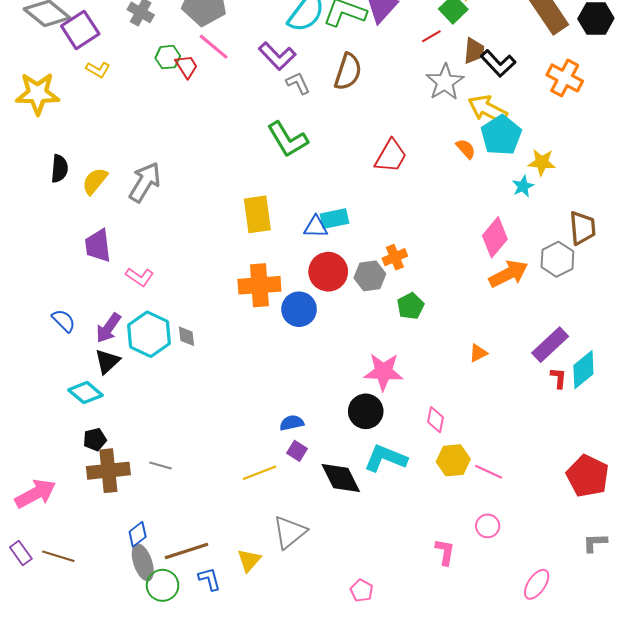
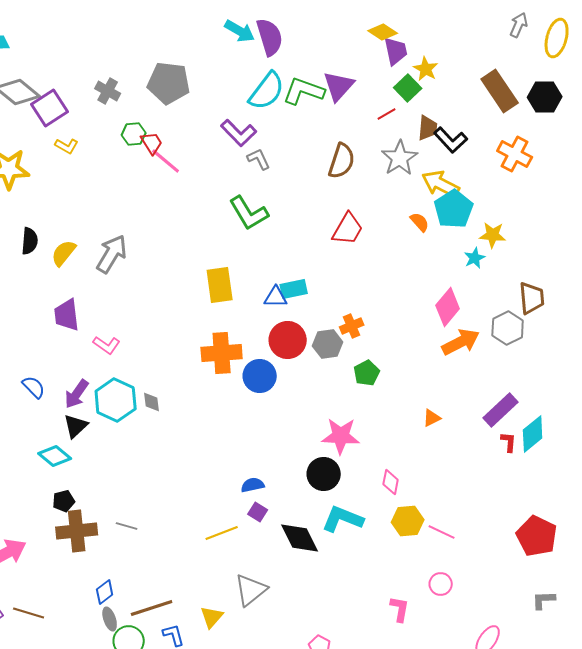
pink line: (214, 47) -> (166, 161), moved
brown semicircle: (348, 72) -> (342, 161), moved
gray ellipse: (143, 562) -> (110, 619), size x0.7

